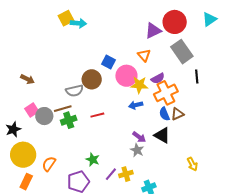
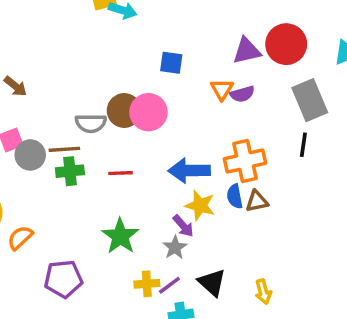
gray rectangle: (182, 52) -> (310, 100), moved
blue square: (108, 62) -> (171, 63), moved, turned -32
pink circle: (126, 76) -> (148, 112), moved
purple semicircle: (158, 78) -> (242, 94), moved
yellow star: (139, 85) -> (200, 205), moved
blue arrow: (136, 105) -> (189, 171), size x1.6
black triangle: (162, 135) -> (212, 283), moved
green star: (93, 160) -> (120, 236), moved, size x1.5
purple line: (111, 174) -> (169, 285), moved

